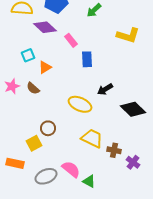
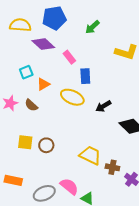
yellow ellipse: (80, 104) -> (72, 97), moved
yellow square: (34, 143) -> (25, 142), moved, turned 35

